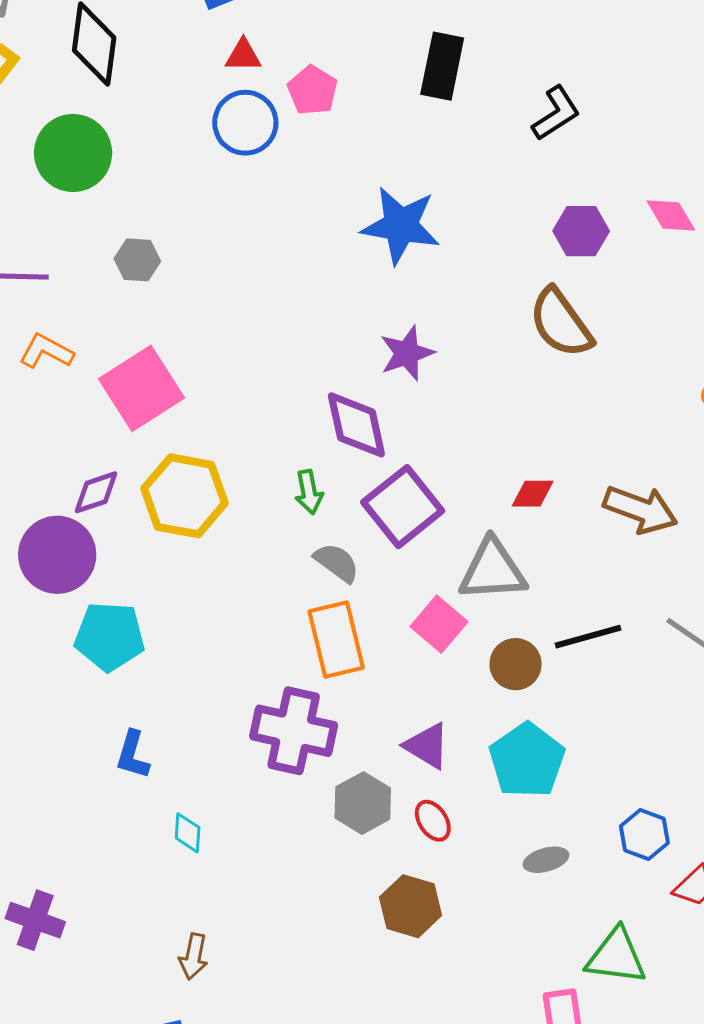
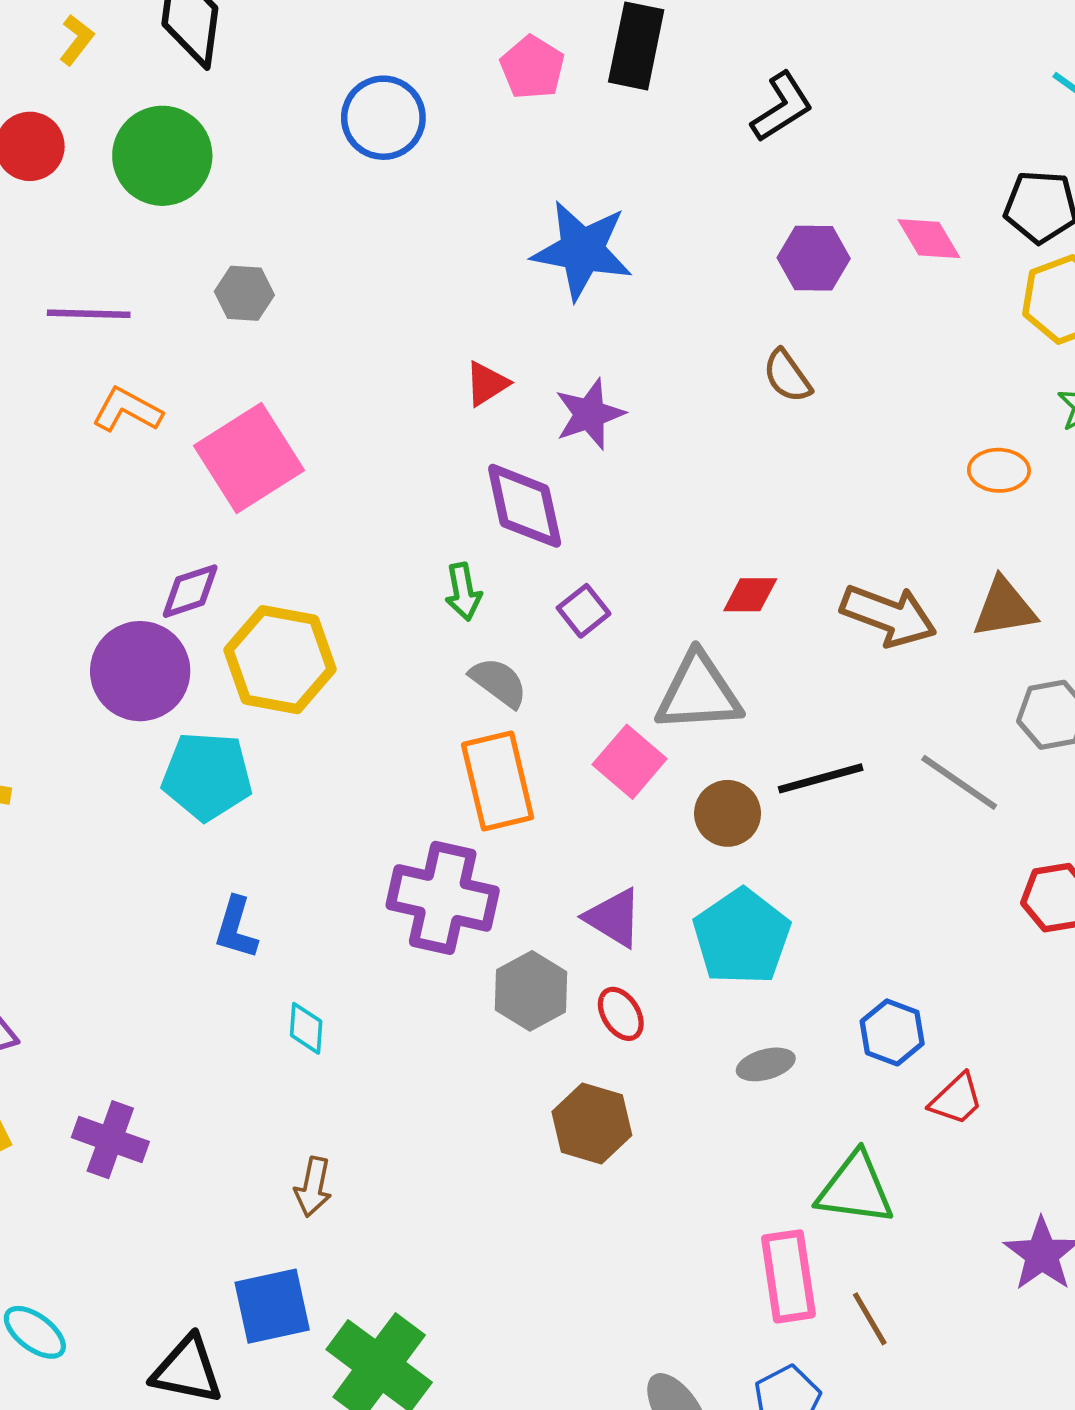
red triangle: (243, 55) -> (487, 384), moved, turned -33
pink pentagon: (313, 90) -> (532, 67), moved
brown semicircle: (561, 323) -> (787, 376), size x0.6
yellow hexagon: (185, 496) -> (280, 660), moved
purple square: (403, 507) -> (584, 611), size x0.5

